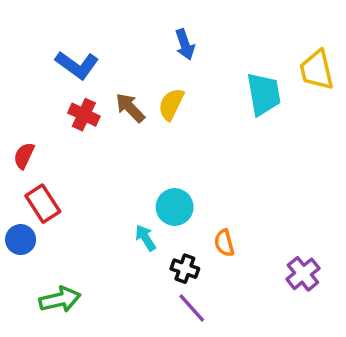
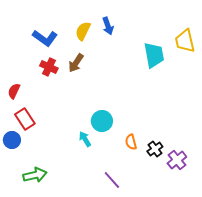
yellow semicircle: (171, 104) -> (83, 31), moved
brown arrow: (130, 108) -> (76, 63), turned -102
black cross: (185, 269) -> (155, 149), moved, turned 35

